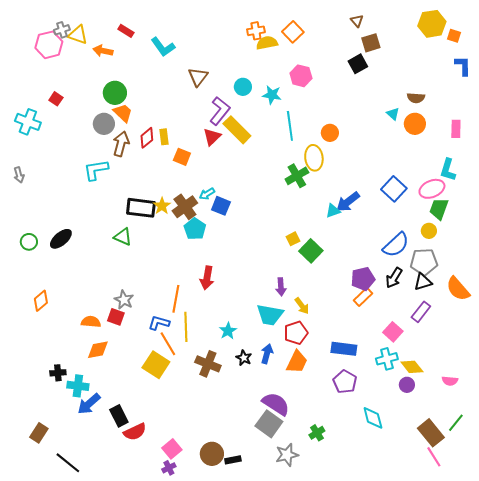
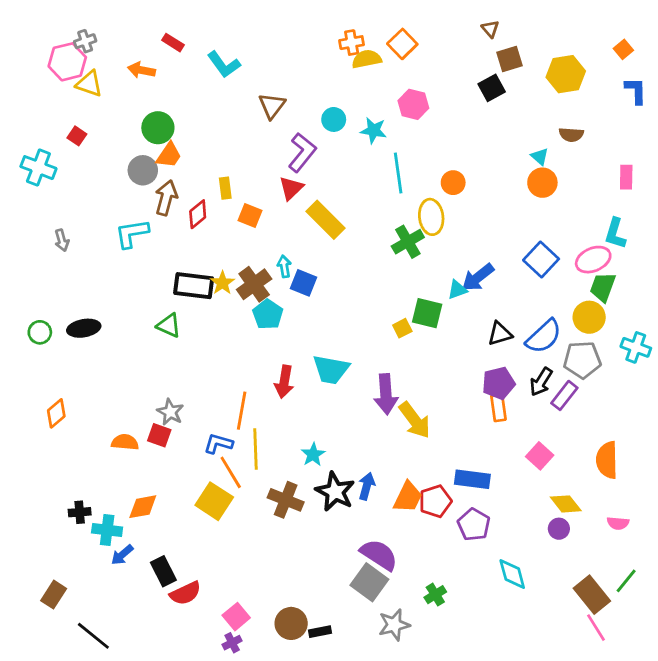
yellow hexagon: (432, 24) -> (566, 74), moved
yellow triangle: (78, 35) -> (89, 84), moved
orange square: (454, 36) -> (623, 49), turned 32
orange trapezoid: (123, 113) -> (169, 155), turned 80
orange circle: (415, 124) -> (542, 183), moved
yellow rectangle: (237, 130) -> (325, 220), moved
red diamond: (147, 138) -> (198, 214), moved
gray arrow: (19, 175) -> (62, 240), moved
cyan arrow: (207, 194) -> (284, 266), turned 112
yellow circle: (429, 231) -> (589, 317), size x1.5
black ellipse: (61, 239) -> (84, 328), turned 30
green square: (311, 251) -> (427, 313), moved, turned -30
black triangle: (423, 282) -> (500, 334), moved
purple arrow: (281, 287) -> (386, 394), size x1.6
orange semicircle: (458, 289) -> (607, 460), moved, turned 40
orange rectangle: (363, 297) -> (498, 408), turned -54
yellow arrow: (302, 306) -> (415, 420), size x1.6
purple rectangle: (421, 312) -> (564, 395), moved
cyan trapezoid: (270, 315) -> (331, 369), moved
red pentagon: (296, 333) -> (435, 501), moved
orange diamond: (98, 350) -> (143, 507), moved
black star: (244, 358) -> (335, 492), size x1.8
cyan cross: (387, 359) -> (636, 347), moved, turned 35
blue arrow: (89, 404) -> (122, 555), size x0.7

